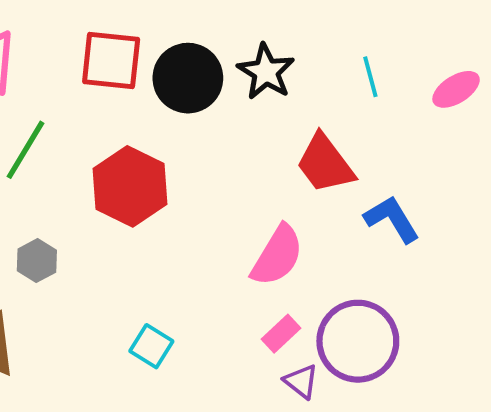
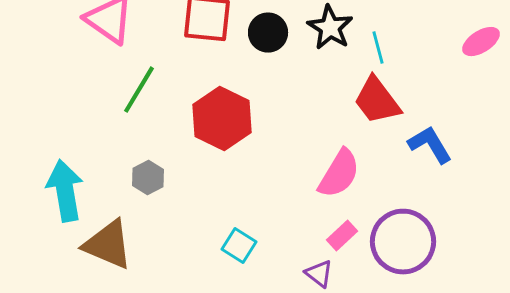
cyan line: (370, 77) -> (378, 48), moved
black circle: (188, 78) -> (268, 33), size x0.7
purple triangle: (301, 381) -> (319, 274), moved

